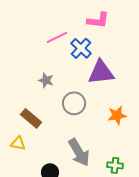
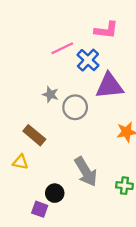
gray circle: (74, 103) -> (75, 107), moved

